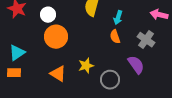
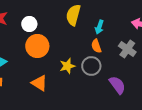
purple semicircle: (136, 65) -> (117, 85), moved
yellow star: (86, 66) -> (67, 66), moved
gray circle: (110, 80) -> (91, 66), moved

